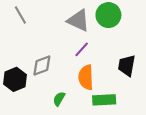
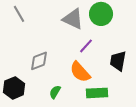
purple line: (82, 49) -> (86, 46), moved
orange semicircle: (86, 77) -> (80, 72), turned -40
black hexagon: (15, 79) -> (14, 88), moved

